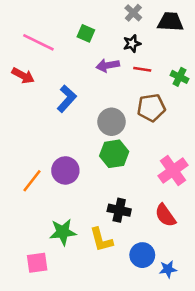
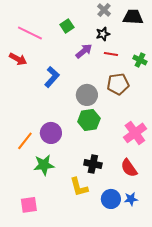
green square: (86, 33) -> (67, 26), turned 32
purple arrow: (108, 65) -> (84, 51), turned 150
green star: (63, 232) -> (44, 165), moved
blue star: (168, 269) -> (131, 199), moved

